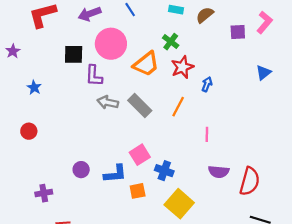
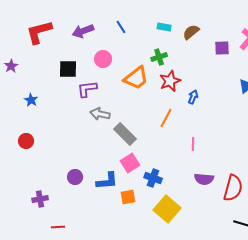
green cross: (171, 42) -> (159, 57), turned 35
pink circle: (111, 44) -> (103, 59), size x0.6
purple L-shape: (94, 76) -> (87, 89), turned 80
gray rectangle: (140, 106) -> (125, 134), moved

